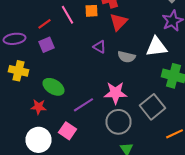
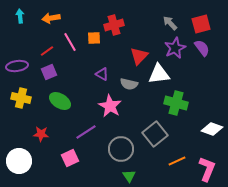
red triangle: (118, 22) -> (139, 56), moved
green ellipse: (54, 87) -> (60, 101), moved
pink star: (116, 93) -> (110, 106), moved, turned 30
pink square: (68, 131) -> (70, 158), turned 30
white circle: (38, 140) -> (19, 161), moved

